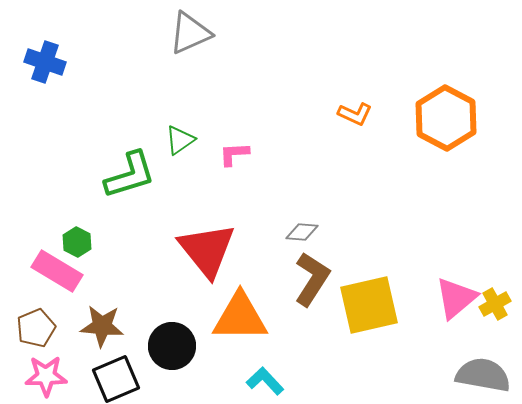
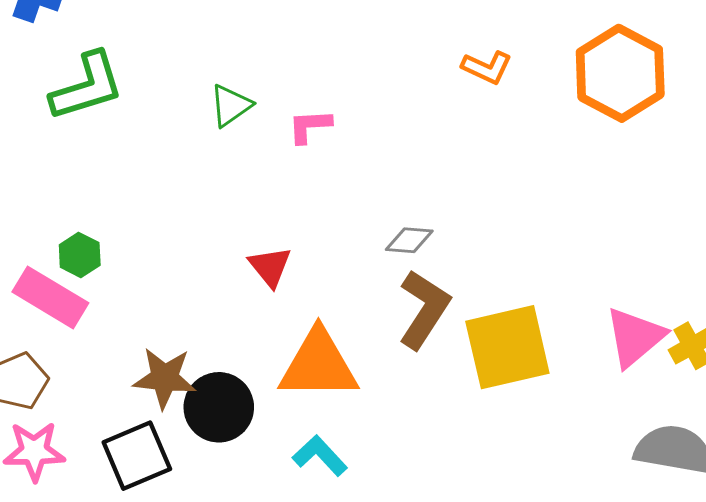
green L-shape: (130, 175) -> (87, 86), moved
red triangle: (207, 250) -> (270, 267), size x0.5
brown star: (102, 326) -> (165, 378), moved
cyan L-shape: (265, 381) -> (320, 456), moved

